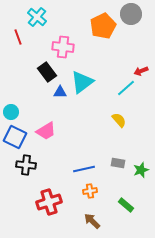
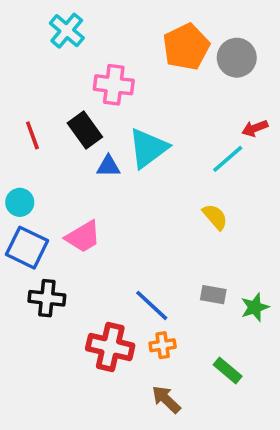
gray circle: (131, 14) -> (237, 58), moved
red line: (18, 37) -> (32, 135), moved
blue line: (84, 169) -> (152, 305), turned 55
red cross: (49, 202) -> (110, 347), moved, turned 30

